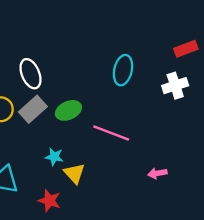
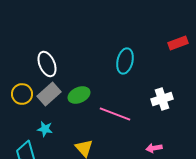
white cross: (175, 86) -> (162, 99), moved
cyan star: (54, 157) -> (45, 129), moved

